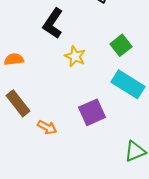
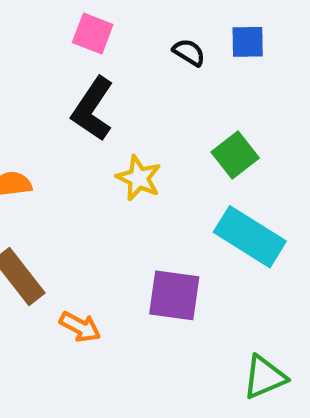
purple square: (92, 112) -> (174, 295), turned 32

